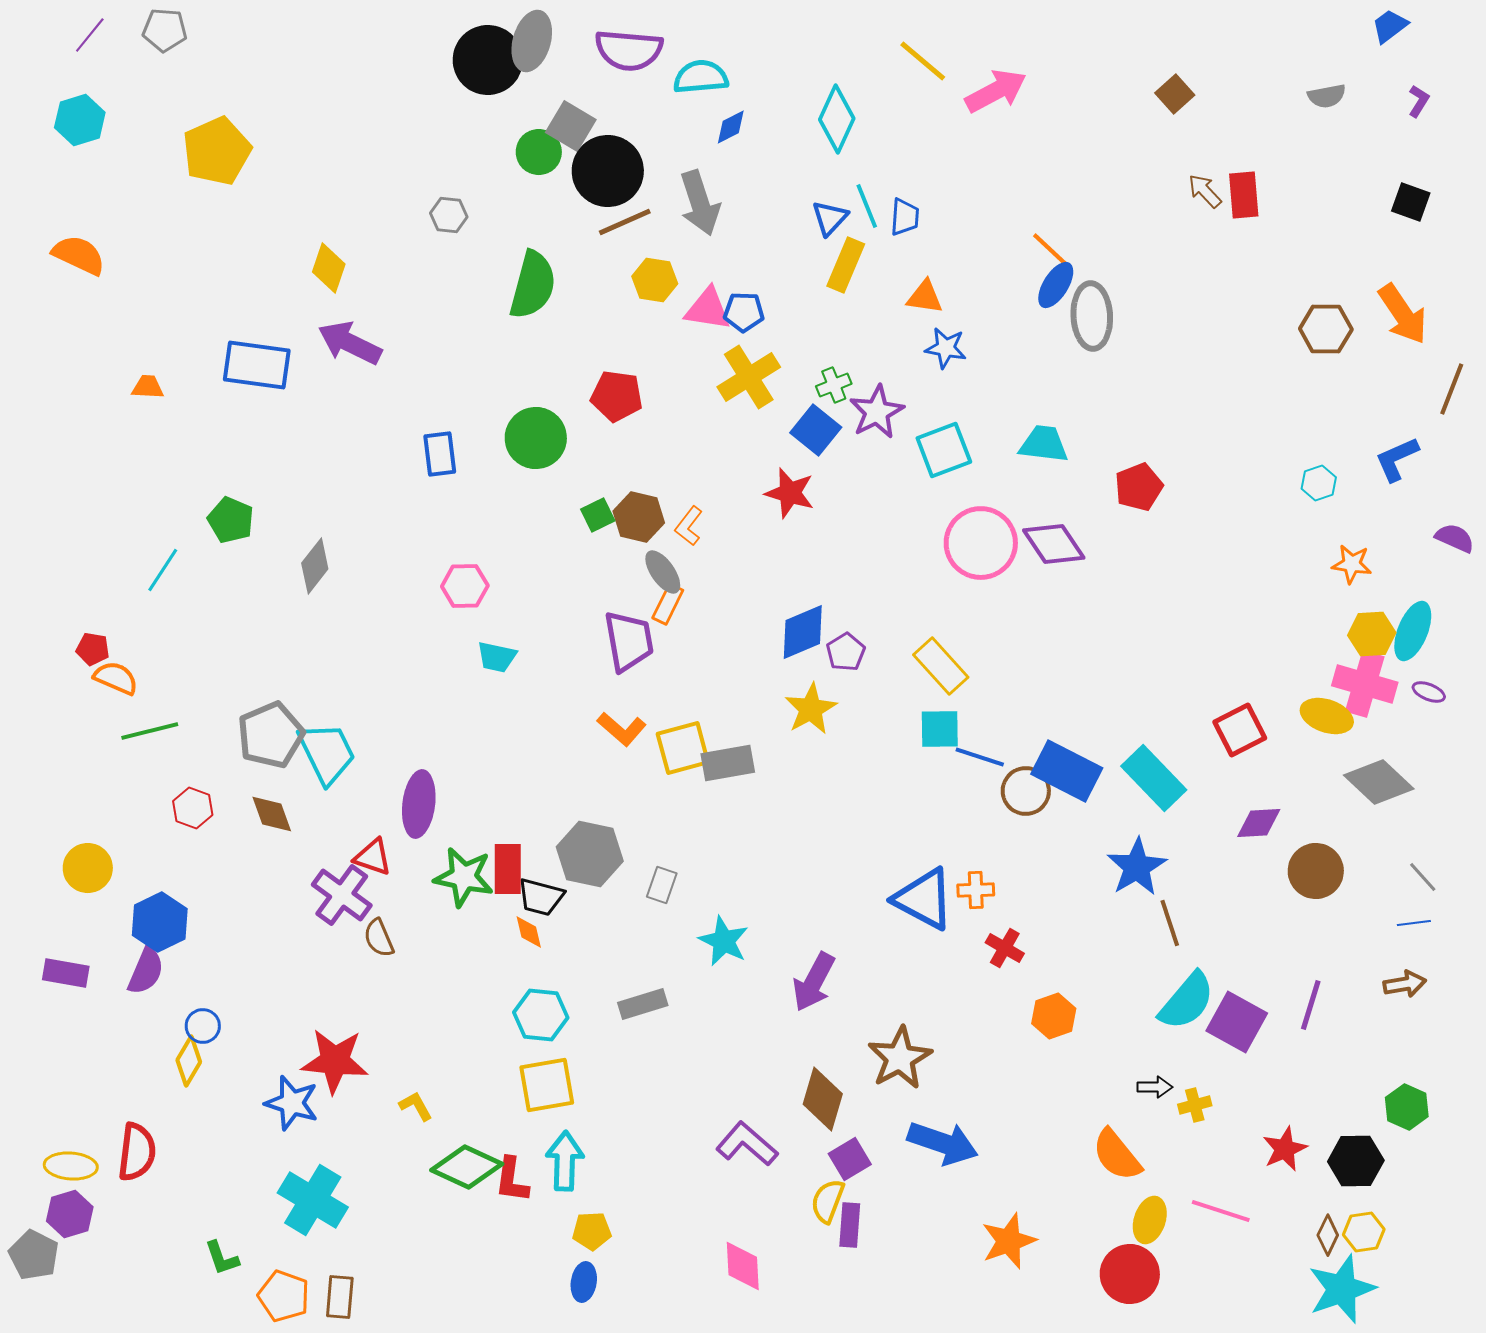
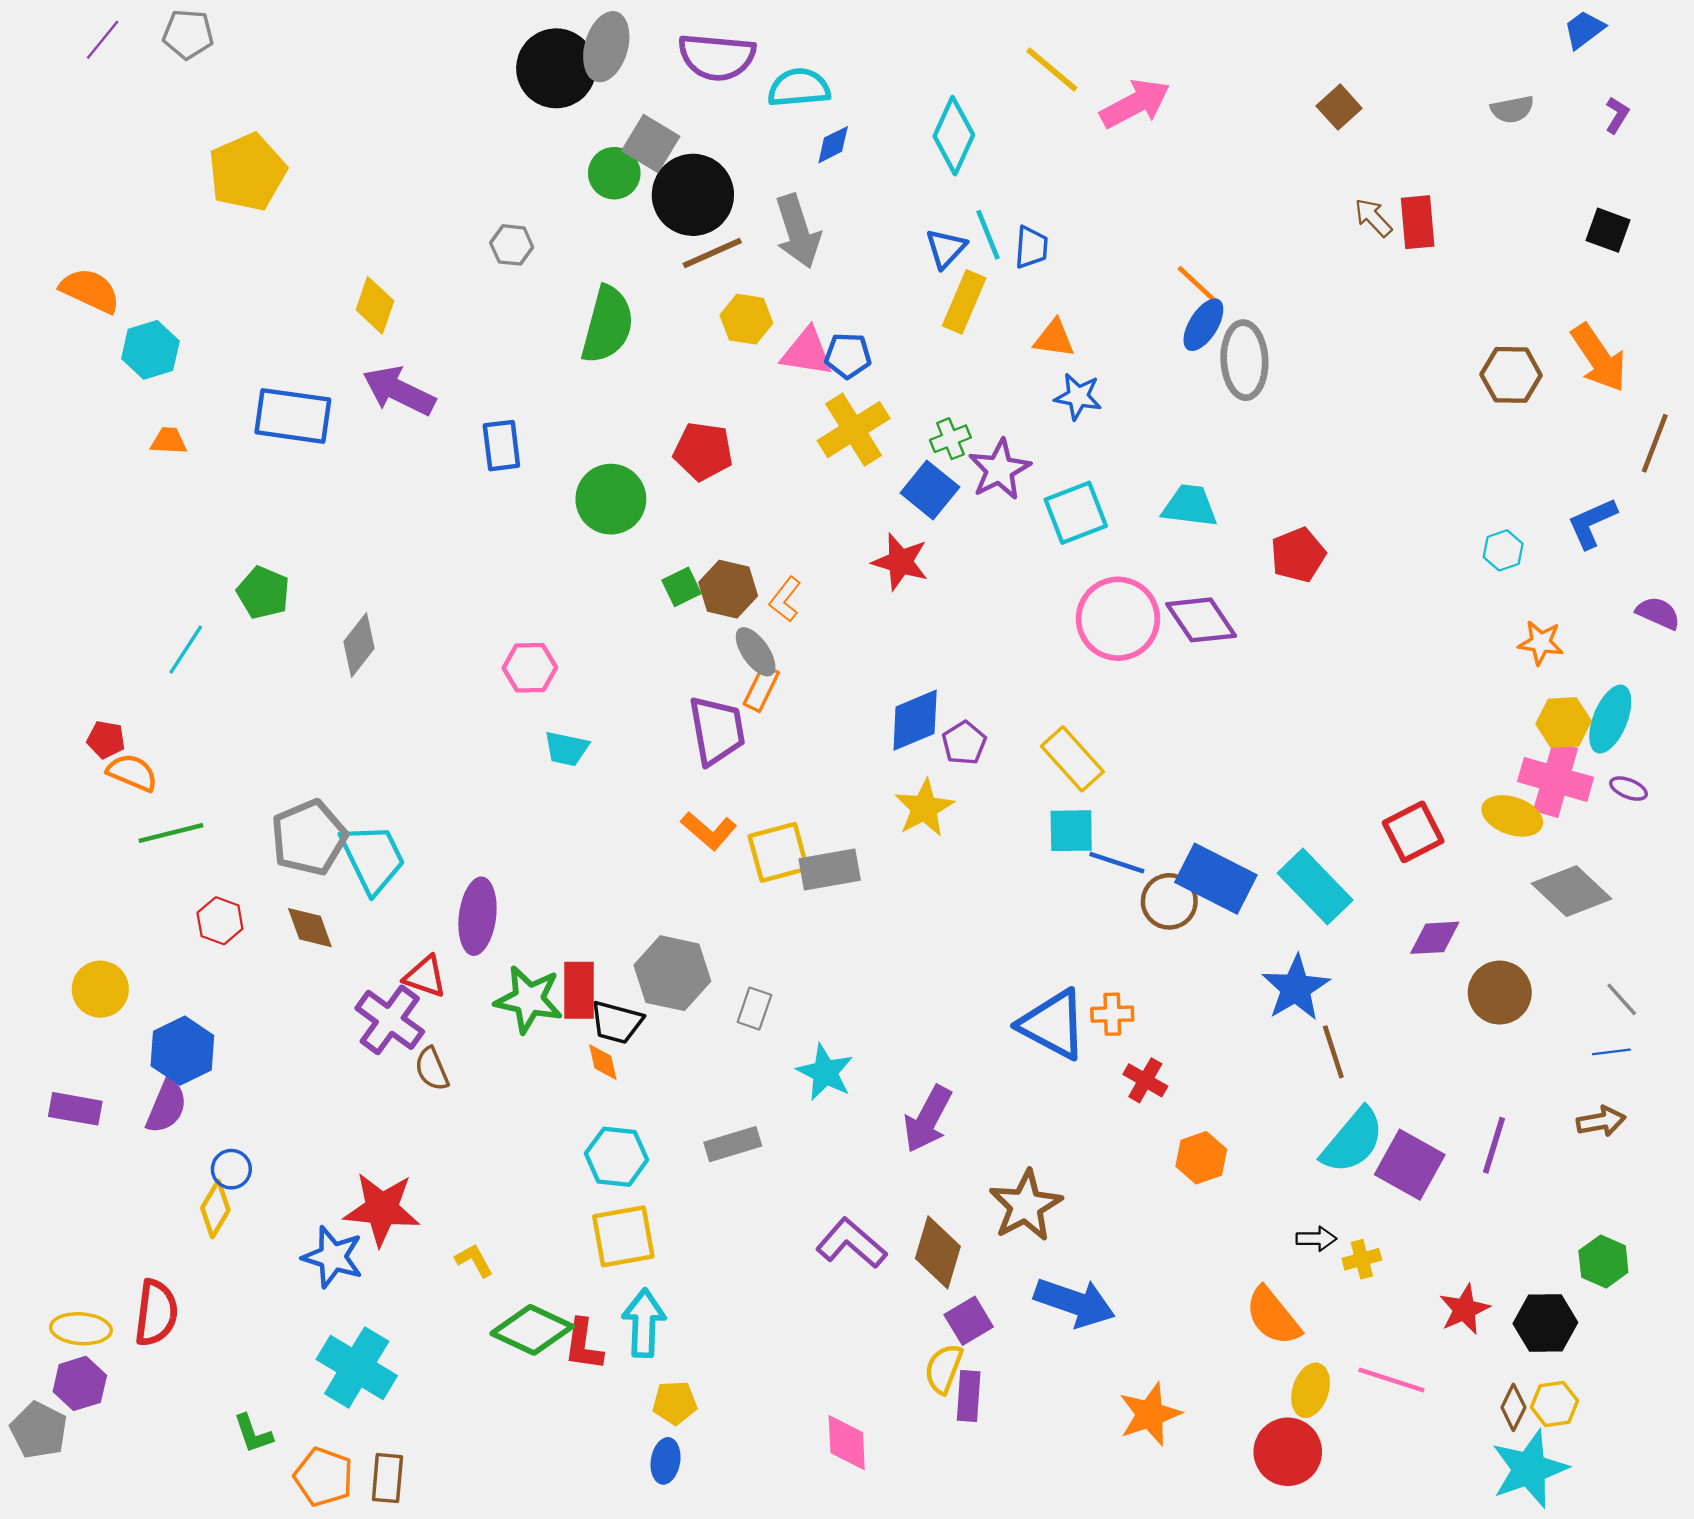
cyan hexagon: (80, 120) -> (150, 350), moved
blue rectangle: (440, 454) -> (501, 446), moved
purple L-shape: (747, 1144) -> (851, 1243), moved

